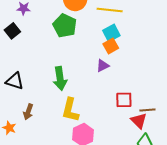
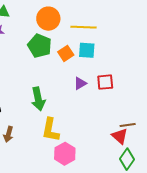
cyan square: (111, 33) -> (87, 50), turned 36
orange square: (111, 46) -> (66, 53), moved
red square: (124, 100) -> (105, 82), moved

